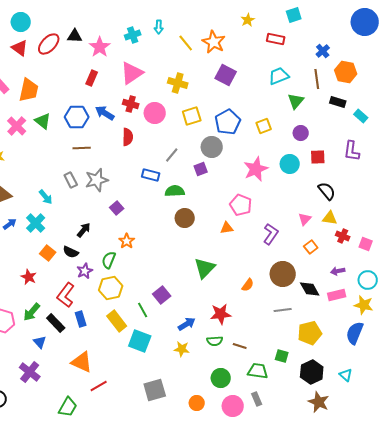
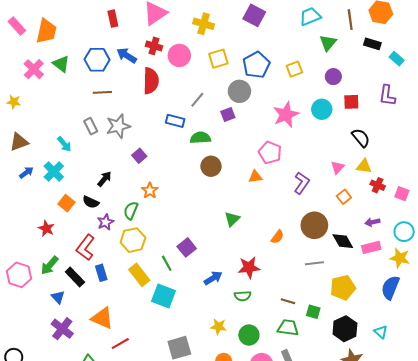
red rectangle: (92, 78) -> (113, 19), turned -35
red semicircle: (128, 137) -> (151, 81), size x1.4
green triangle: (205, 268) -> (232, 219), size x0.7
brown line: (240, 346) -> (288, 301), moved
yellow star: (182, 349) -> (218, 327), moved
purple cross: (30, 372) -> (62, 329), moved

